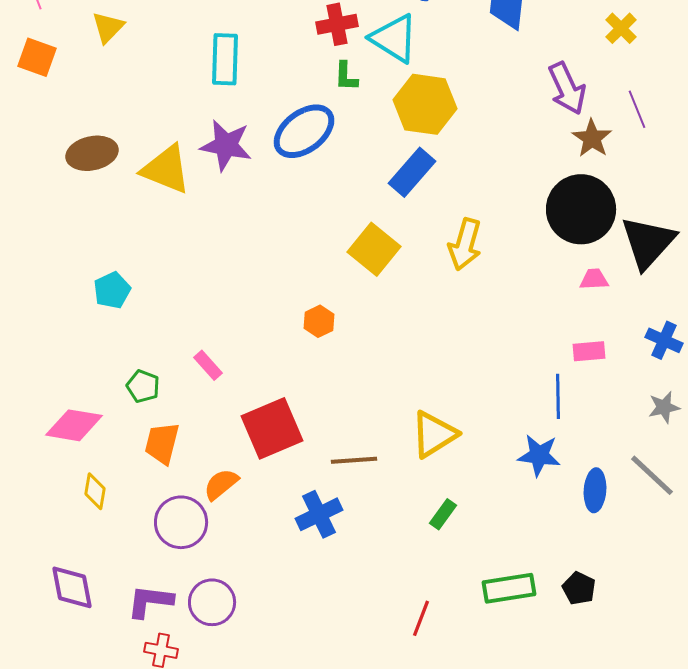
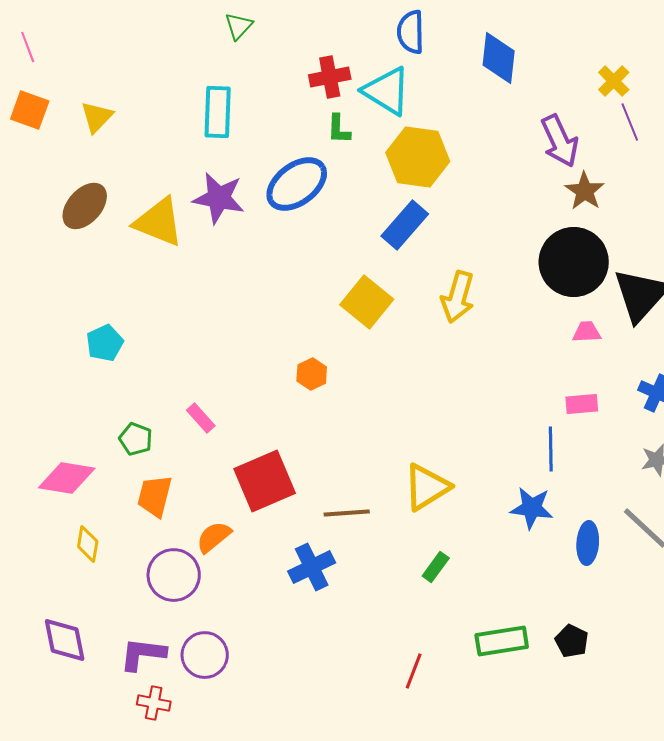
yellow triangle: (108, 27) -> (97, 117), moved
purple line: (637, 109) -> (630, 122), moved
brown ellipse: (92, 153) -> (85, 206), turned -36

